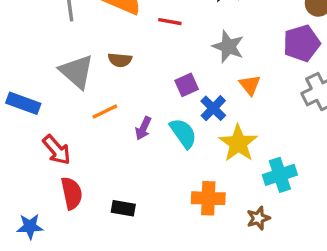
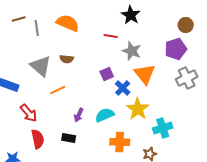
red line: (170, 22) -> (111, 36), moved
orange triangle: (250, 85) -> (145, 74), size x1.6
purple arrow: (143, 128) -> (79, 115), moved
cyan semicircle: (183, 133) -> (105, 115), moved, turned -78
black rectangle: (123, 208) -> (69, 138), moved

